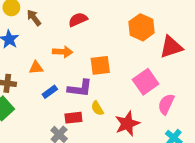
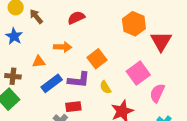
red triangle: (171, 47) -> (161, 41), turned -40
orange square: (100, 65) -> (97, 59), turned -30
blue rectangle: (50, 92) -> (52, 83), size x1.5
yellow semicircle: (97, 108) -> (105, 87), moved

